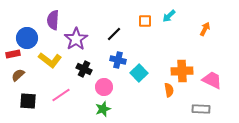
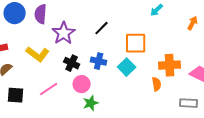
orange square: (145, 21) -> (136, 43), moved, size x1.6
blue circle: (27, 38) -> (15, 13), moved
blue cross: (118, 60) -> (99, 61), moved
pink circle: (104, 87) -> (82, 84), moved

